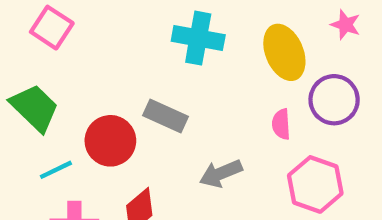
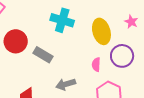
red circle: (110, 141) -> (16, 41), moved

